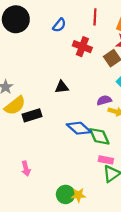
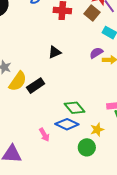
blue diamond: (79, 128) -> (67, 124), moved
green diamond: (99, 136) -> (75, 108), moved
yellow star: (78, 195) -> (97, 130), moved

